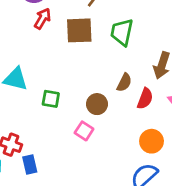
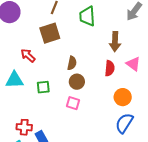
red arrow: (43, 19) -> (28, 55), moved, turned -63
green trapezoid: (122, 32) -> (87, 16), moved
brown semicircle: (124, 82) -> (72, 63), moved

